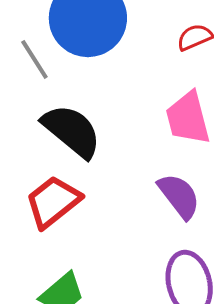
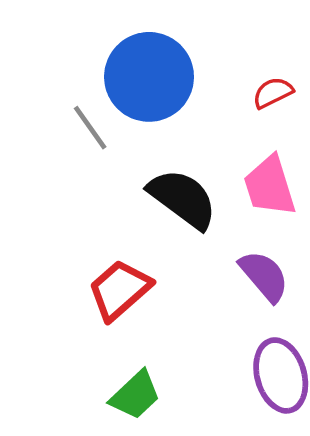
black semicircle: (72, 131) -> (183, 199), moved

